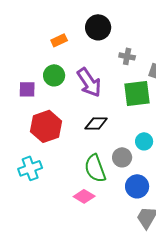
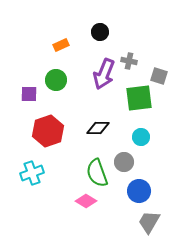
black circle: (98, 27) -> (100, 32), size x0.7
purple arrow: (89, 82) -> (104, 74), moved, turned 56
cyan circle: (144, 141) -> (141, 137), moved

